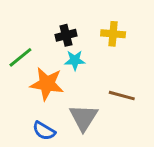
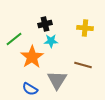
yellow cross: (113, 34) -> (85, 28), moved
orange star: (47, 84) -> (32, 57), turned 30

